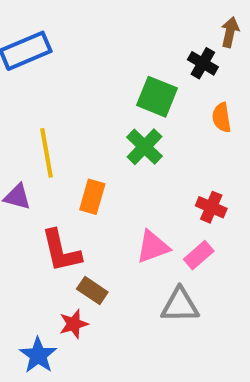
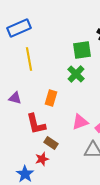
green square: (157, 97) -> (82, 50), turned -30
yellow line: (46, 153) -> (29, 59), moved

